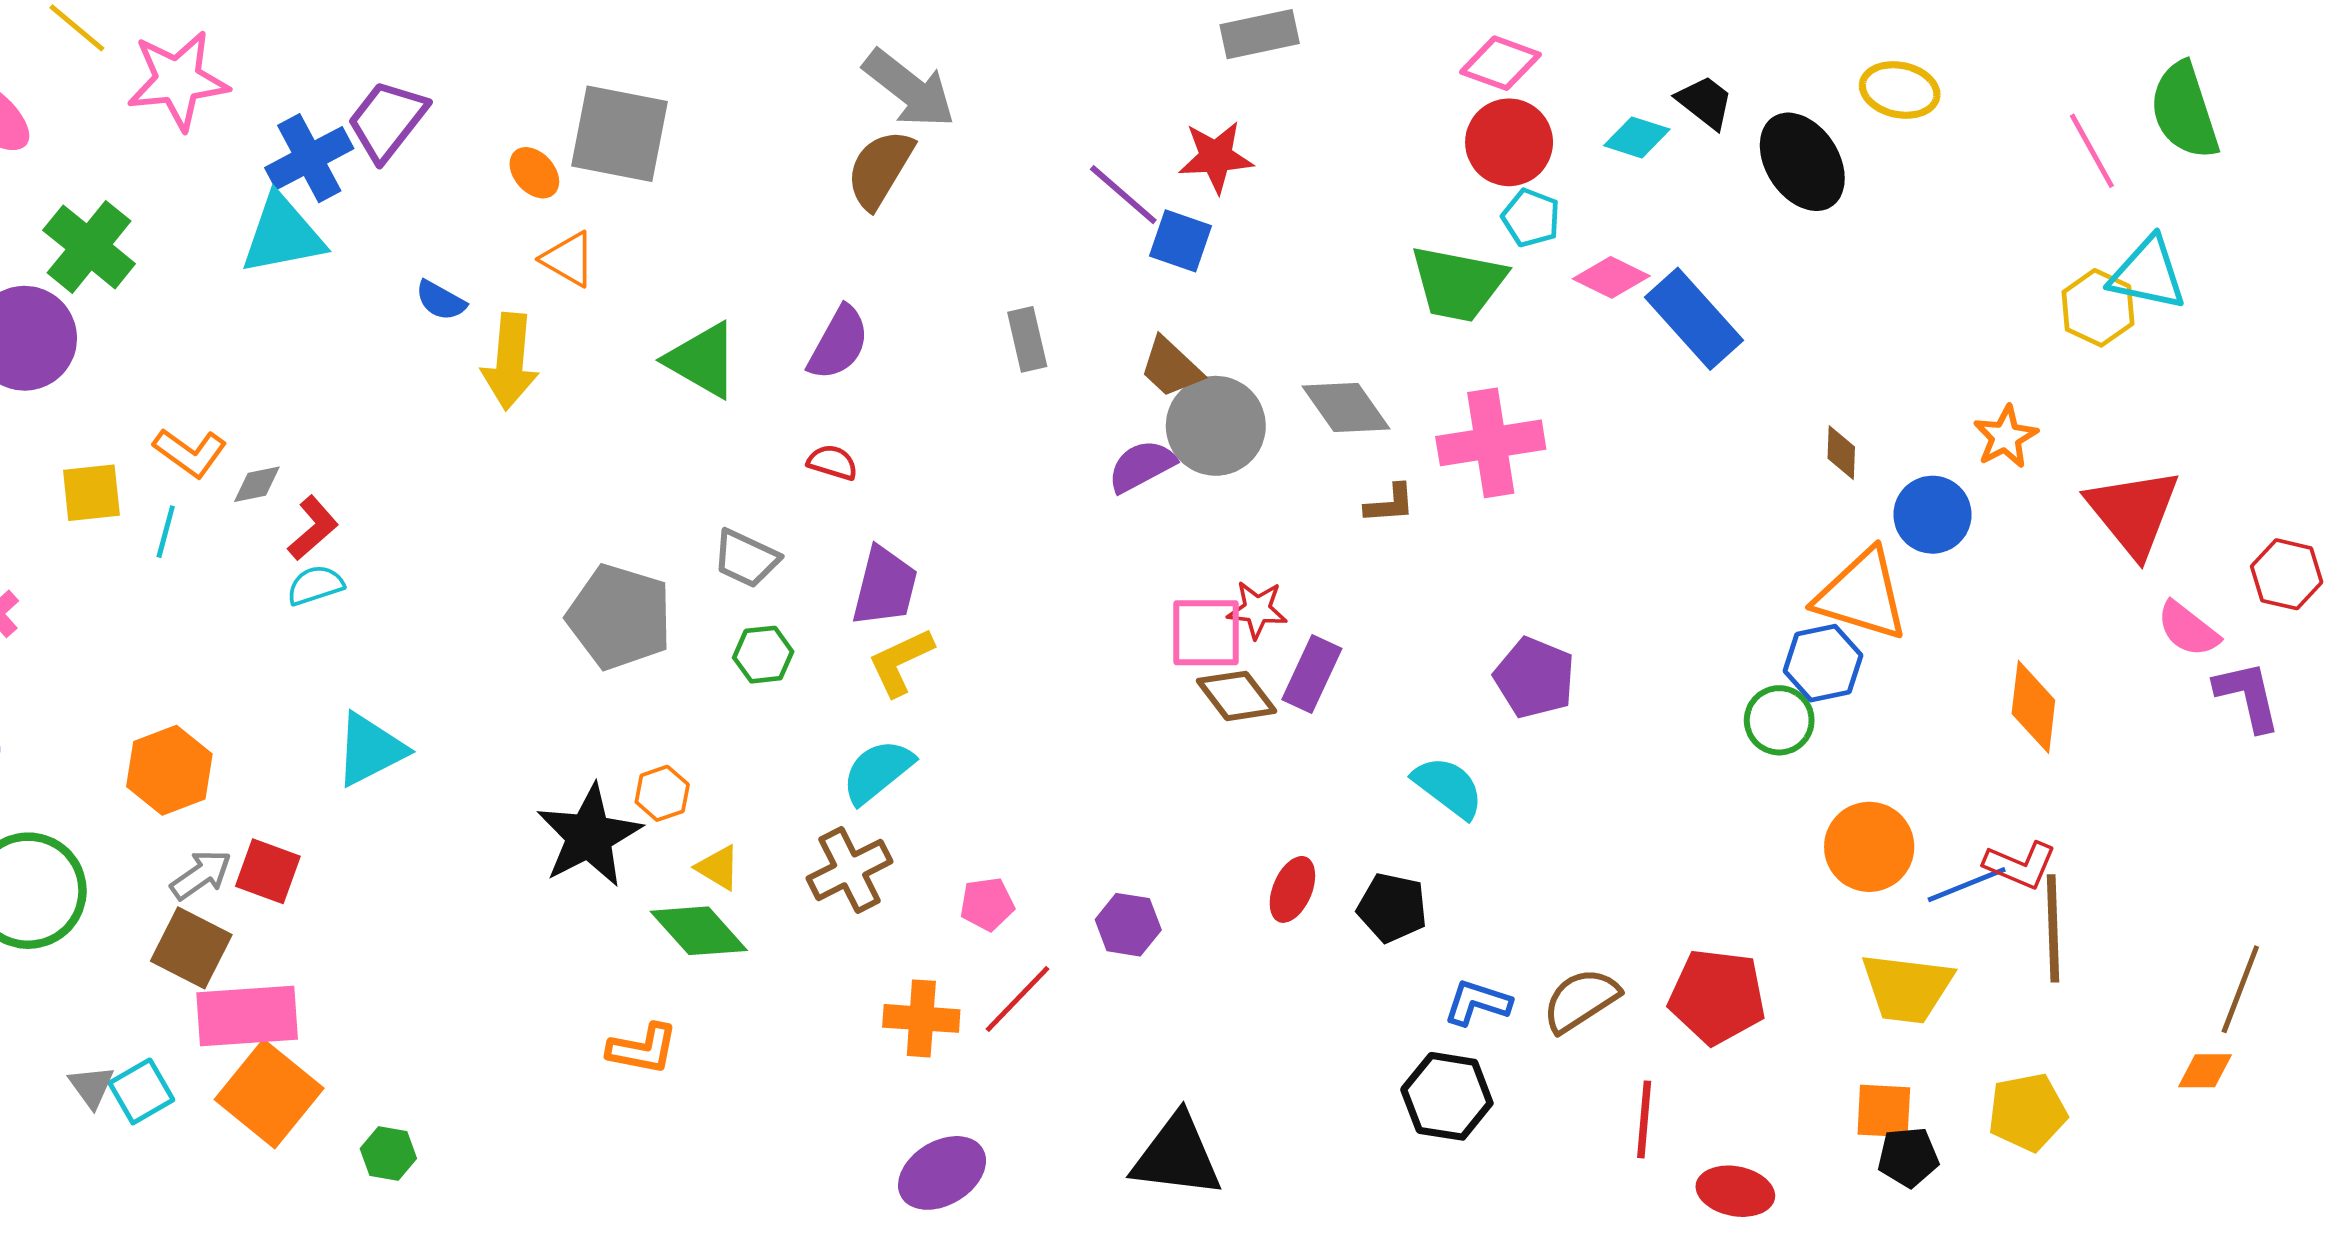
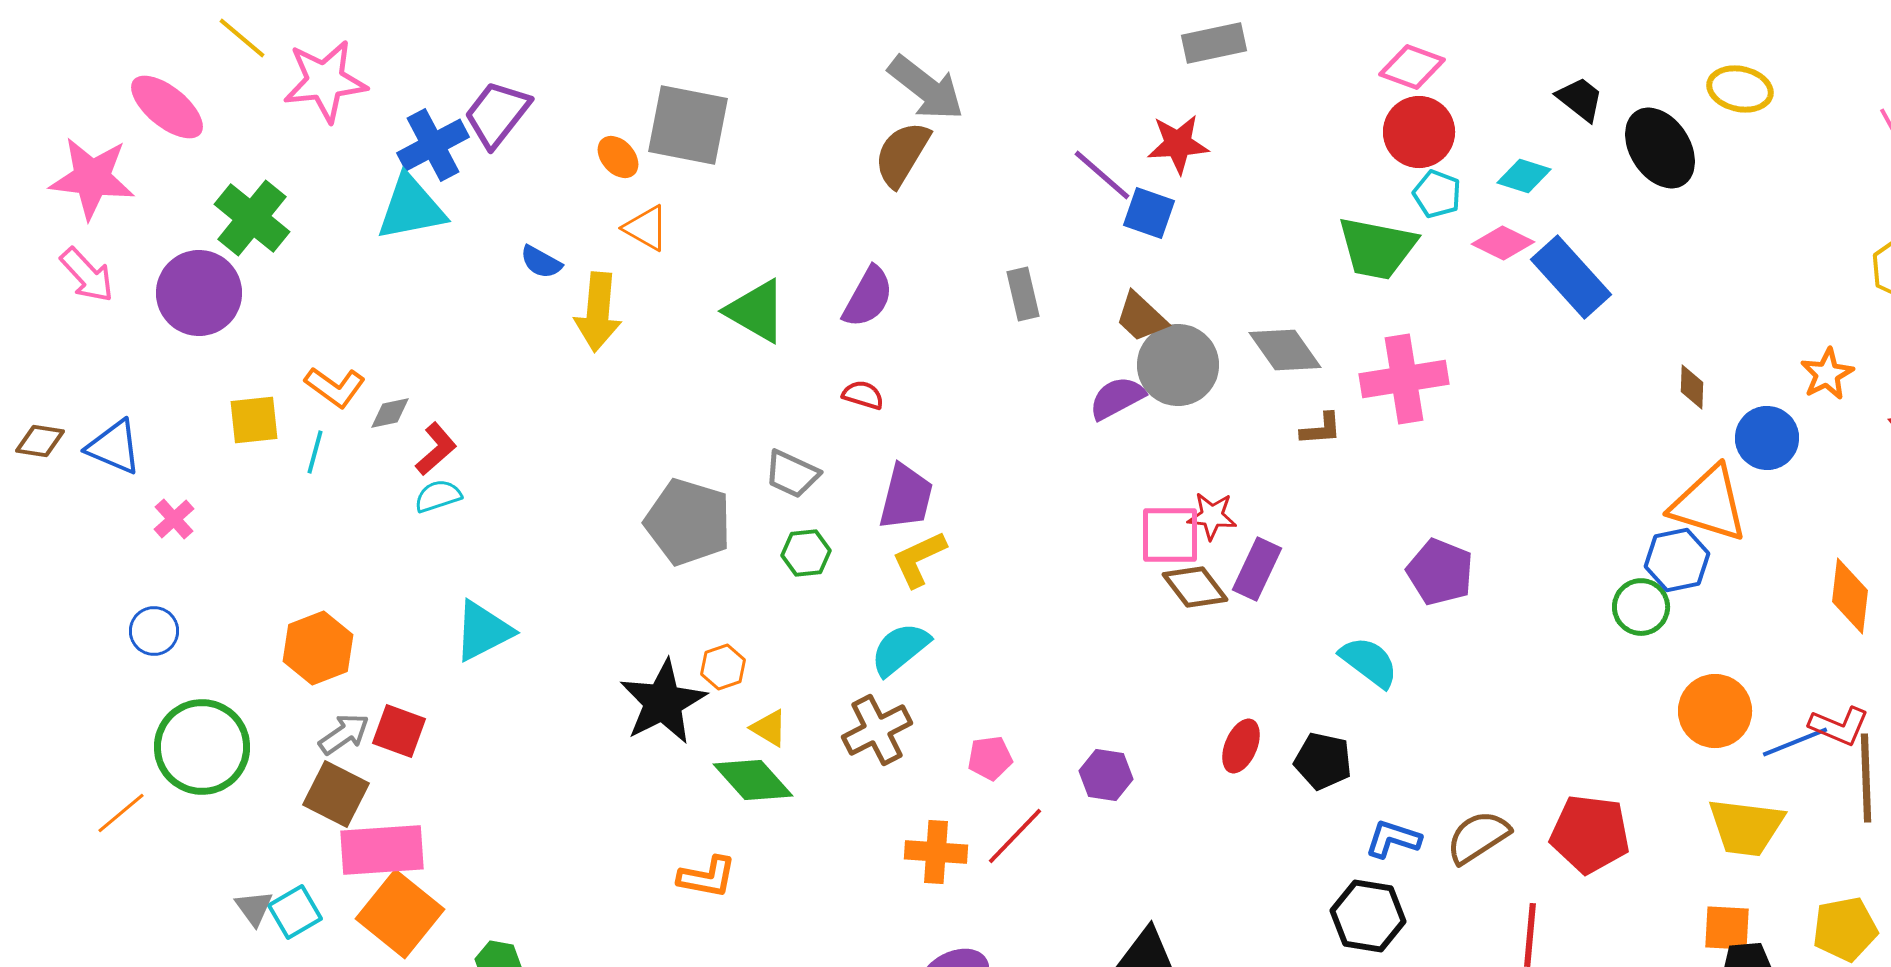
cyan diamond: (1637, 137) -> (1524, 176), moved

